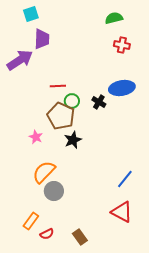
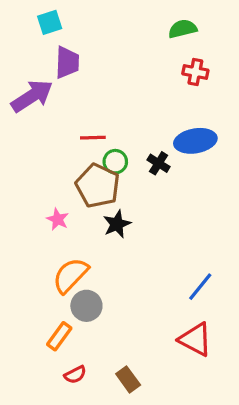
orange rectangle: (31, 221) -> (59, 336), moved

